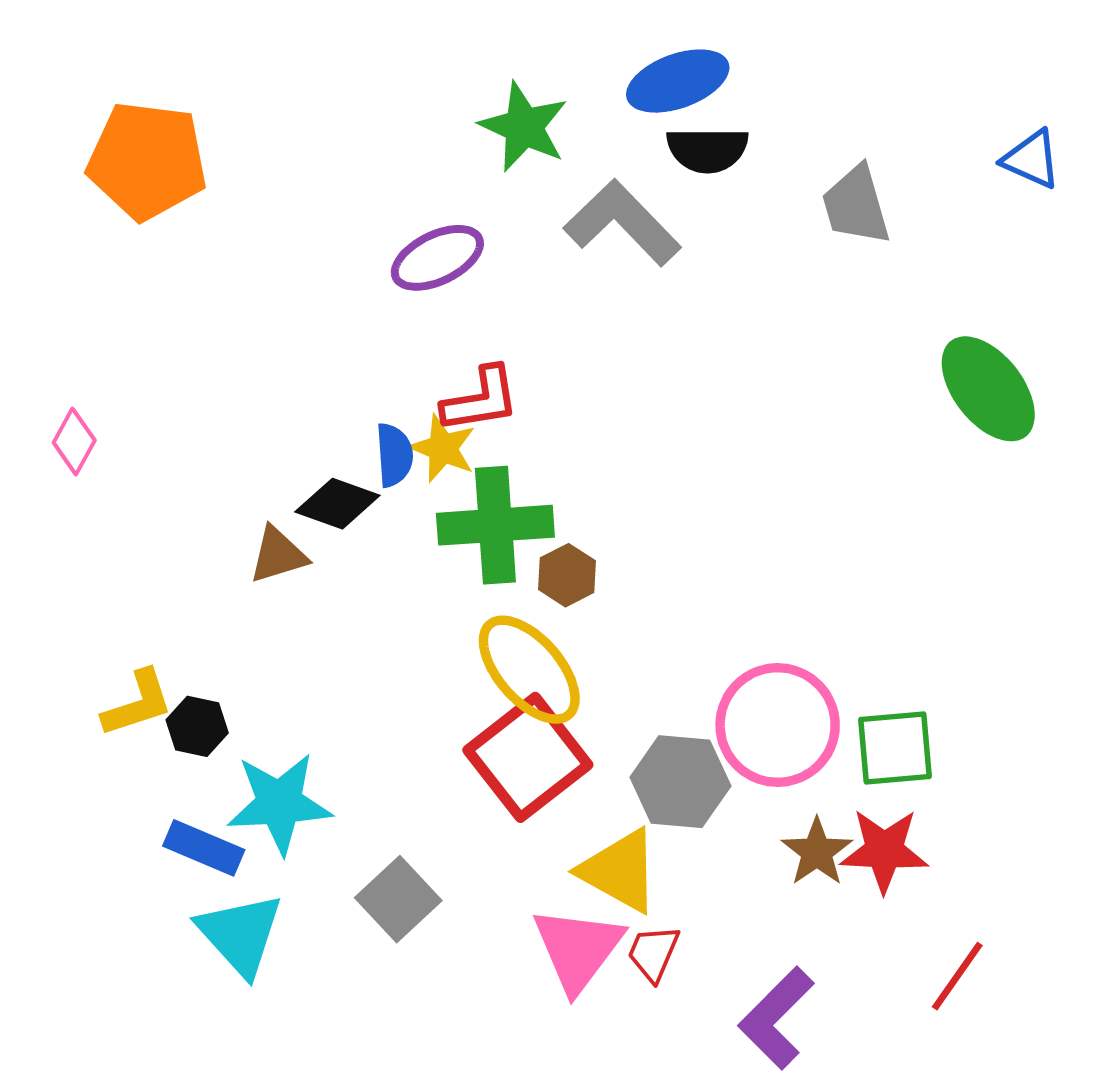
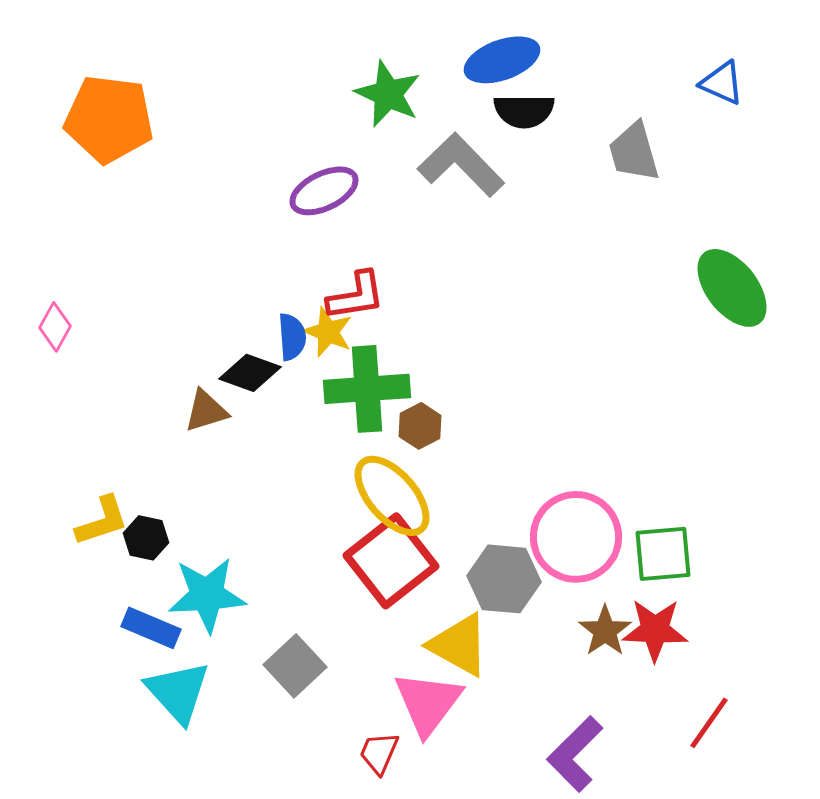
blue triangle: (1031, 159) -> (722, 83), moved
red trapezoid: (653, 953) -> (379, 753), moved

